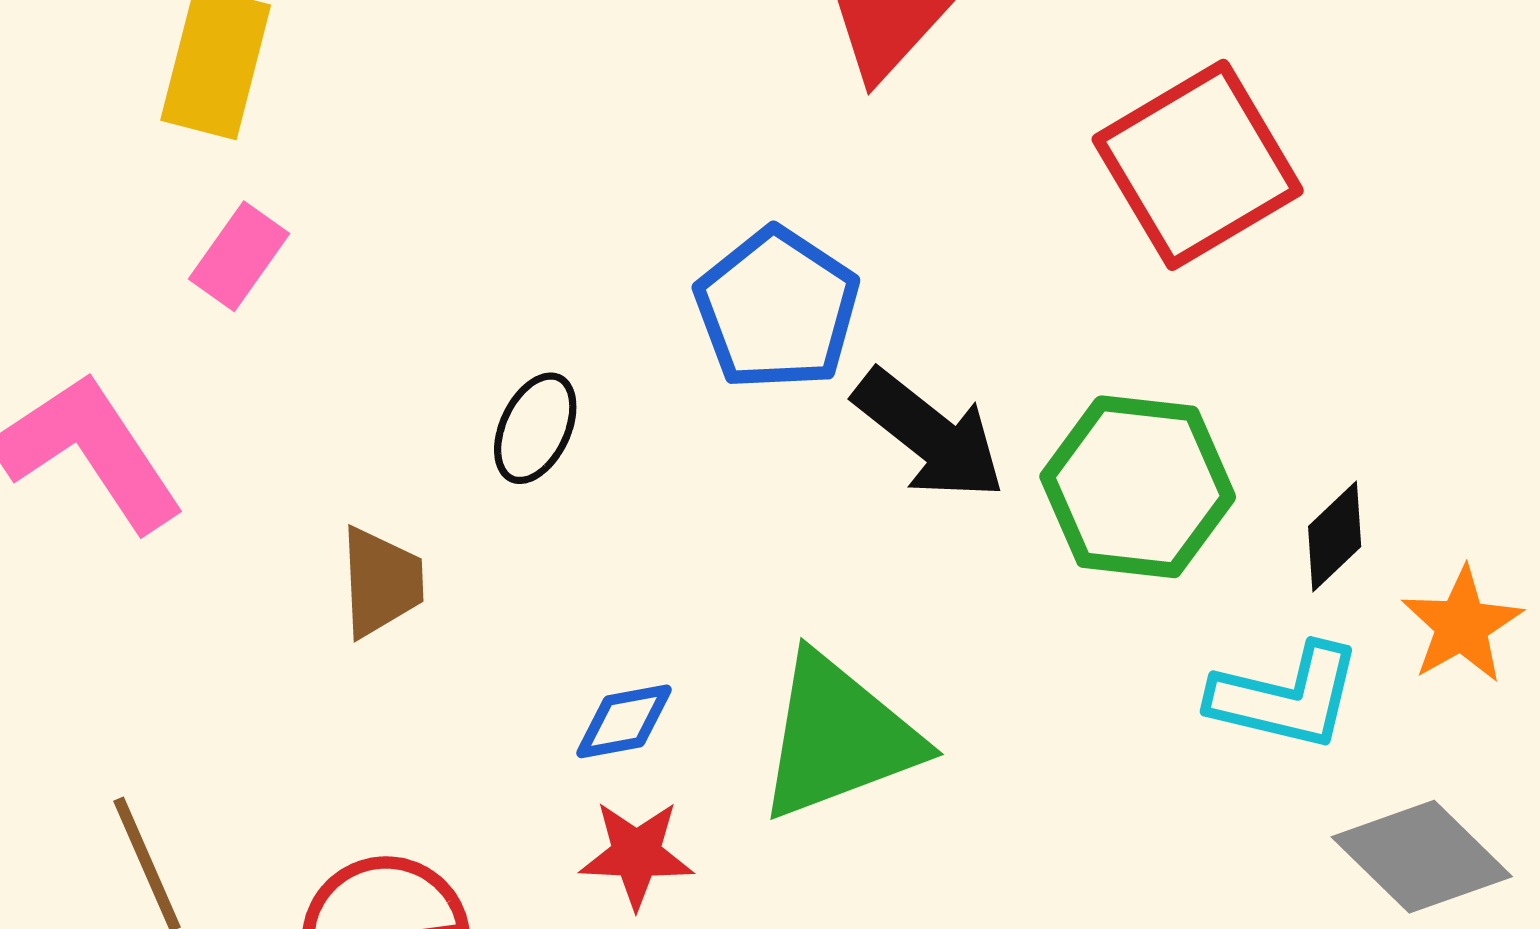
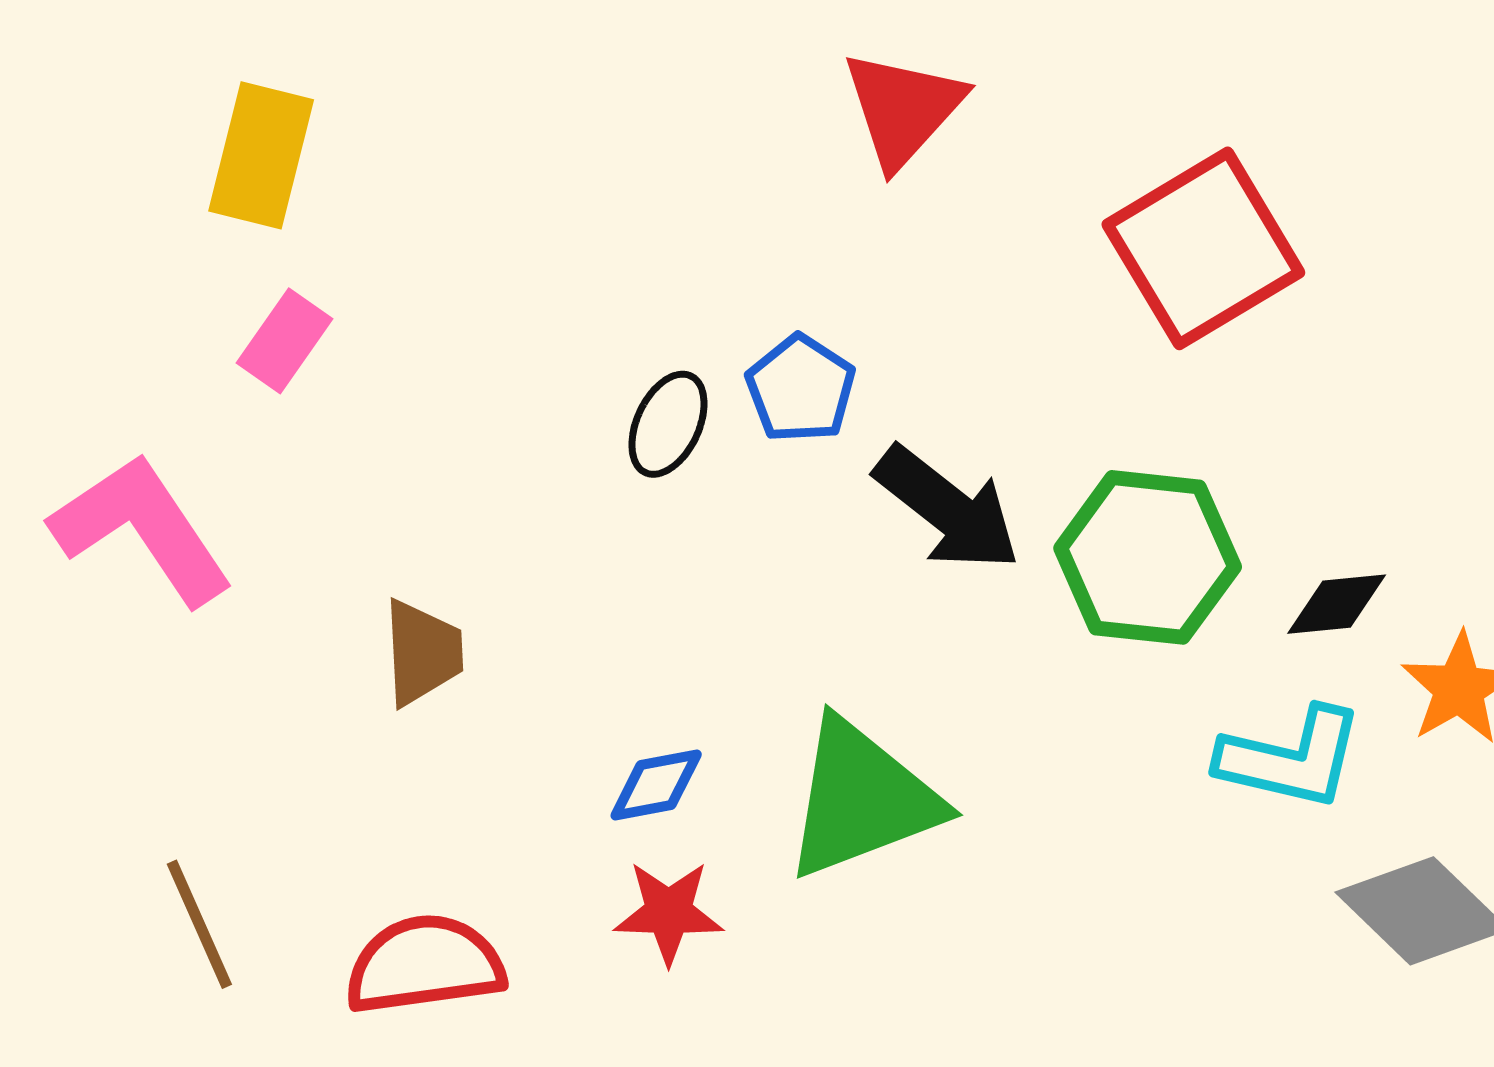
blue pentagon: (777, 309) -> (801, 389), size x0.7
black ellipse: (535, 428) -> (668, 424), moved
black diamond: (1335, 536) -> (1337, 604), turned 38

